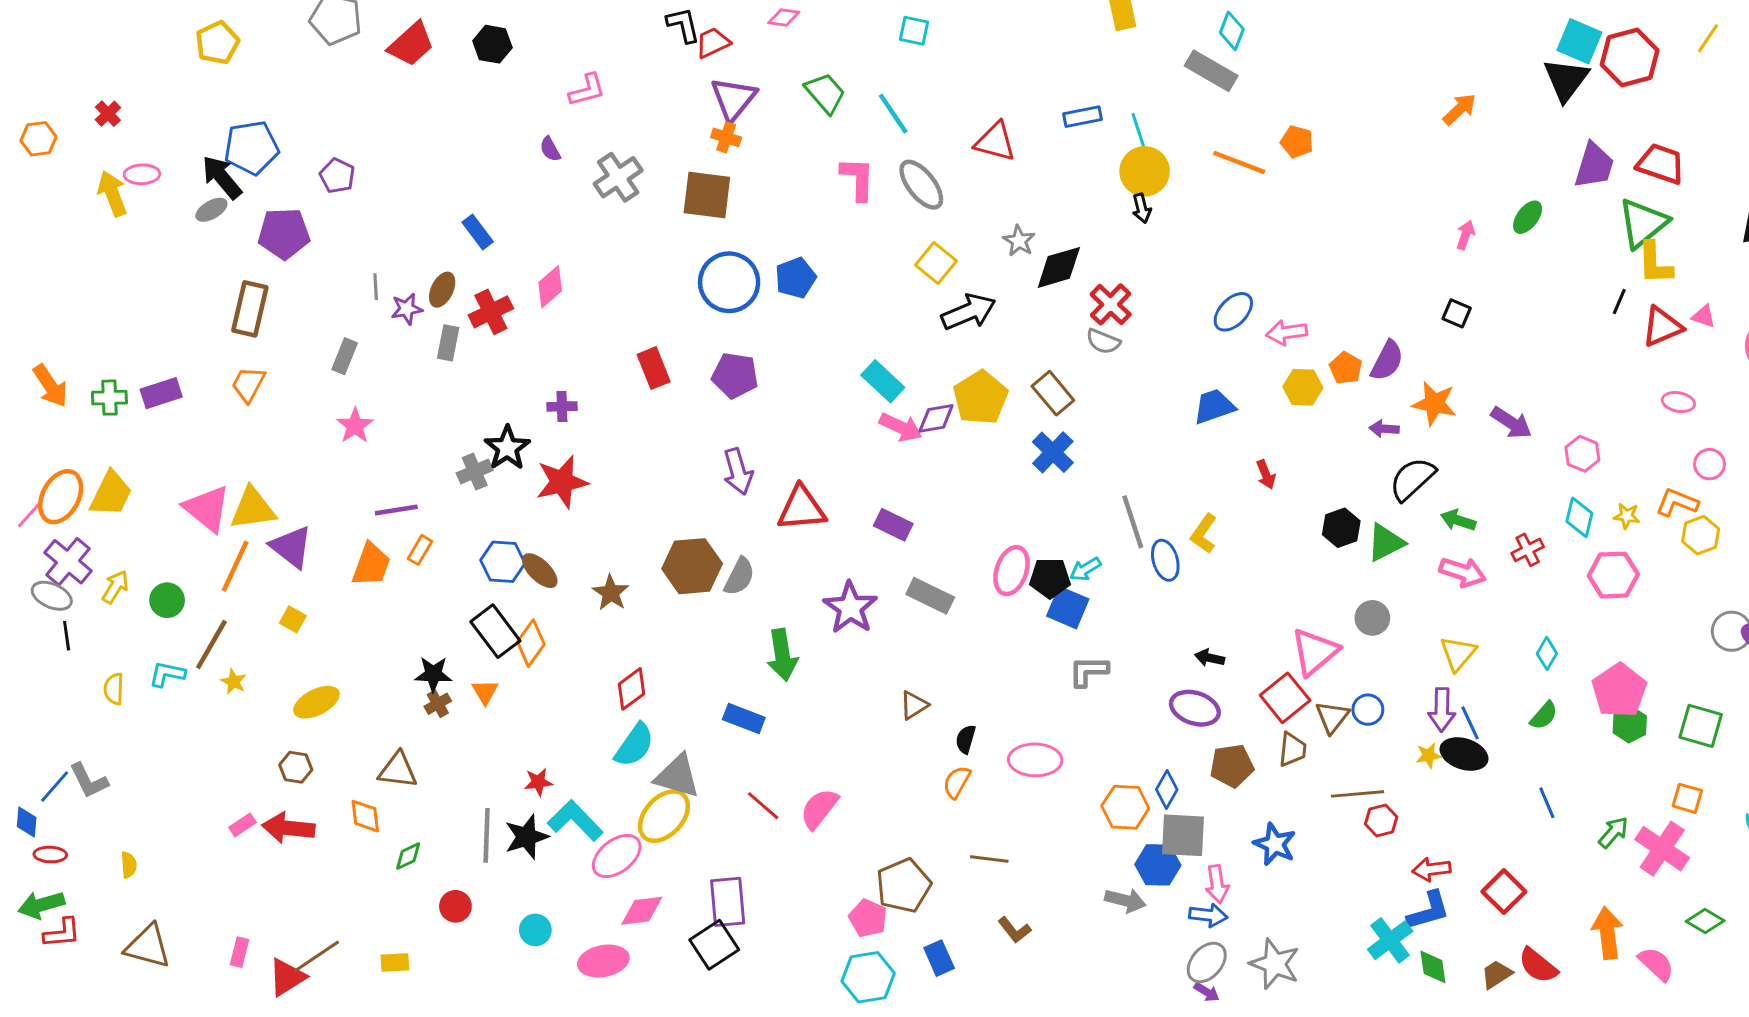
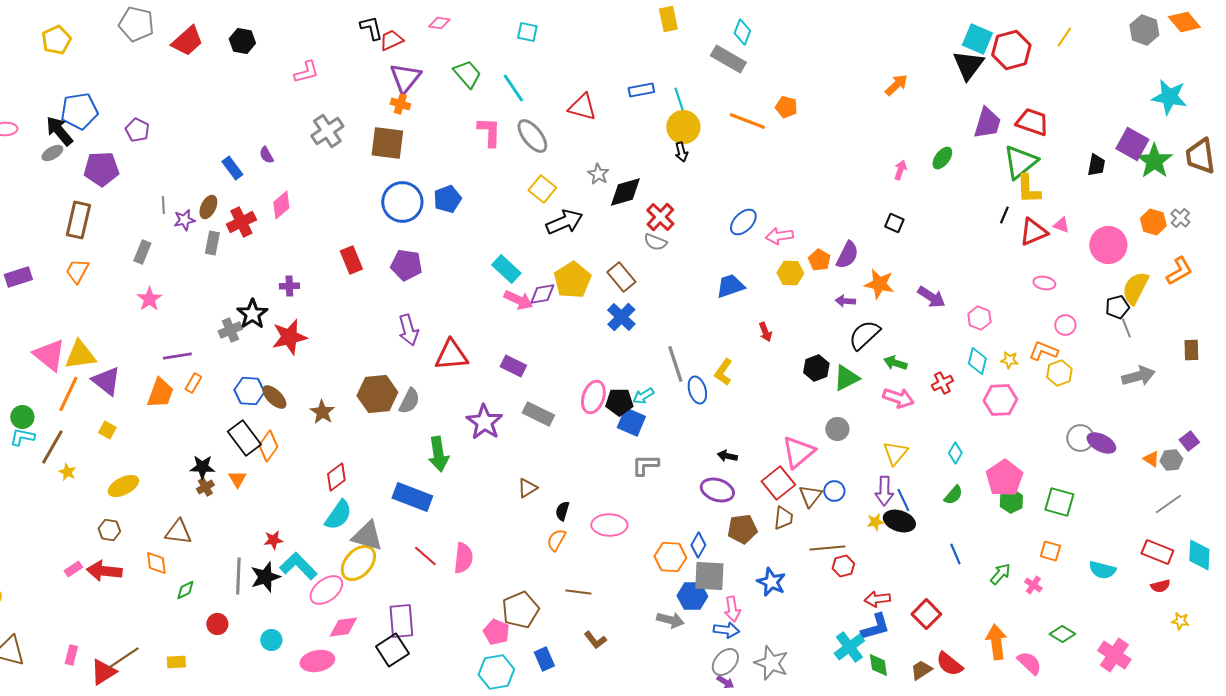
purple semicircle: (550, 149) -> (266, 155), moved
cyan L-shape: (167, 674) -> (22, 437), moved
blue rectangle: (744, 718) -> (412, 497), size x1.4
pink semicircle: (819, 809) -> (463, 558), turned 148
pink cross: (1662, 849) -> (1033, 585), size x0.5

